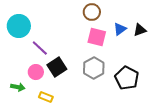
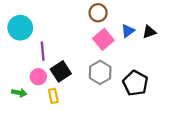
pink square: (97, 37) -> (103, 39), turned 36
purple line: (40, 48) -> (43, 51), turned 42
yellow rectangle: (46, 97) -> (53, 96), moved, turned 56

